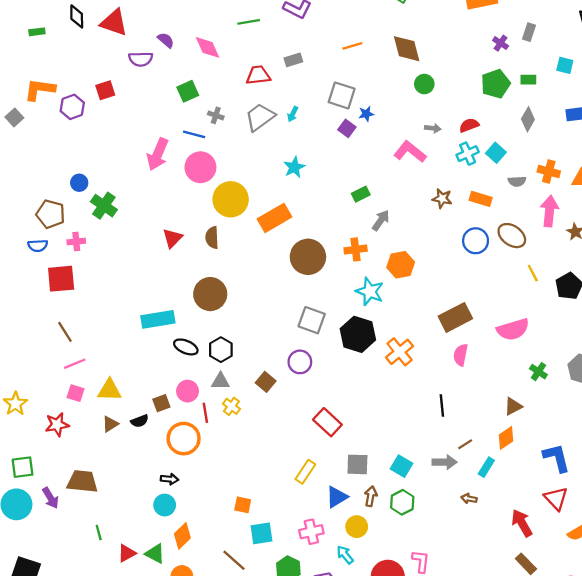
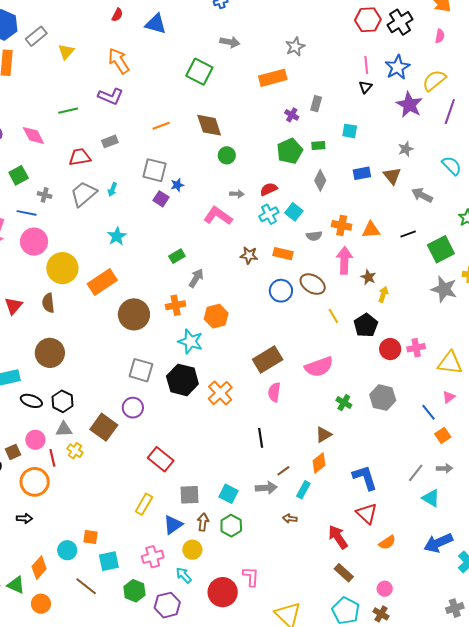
brown square: (266, 382) -> (104, 427), size x1.5
cyan circle: (165, 505) -> (67, 550), moved

